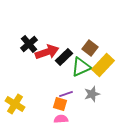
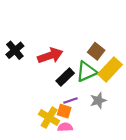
black cross: (29, 44) -> (15, 50), moved
black rectangle: (64, 57) -> (65, 77), moved
yellow cross: (15, 104) -> (49, 118), moved

